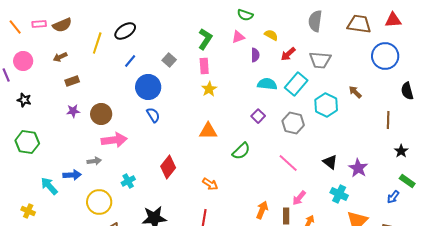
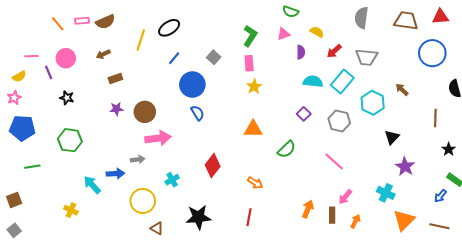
black triangle: (330, 162) -> (392, 137), moved, turned 35

